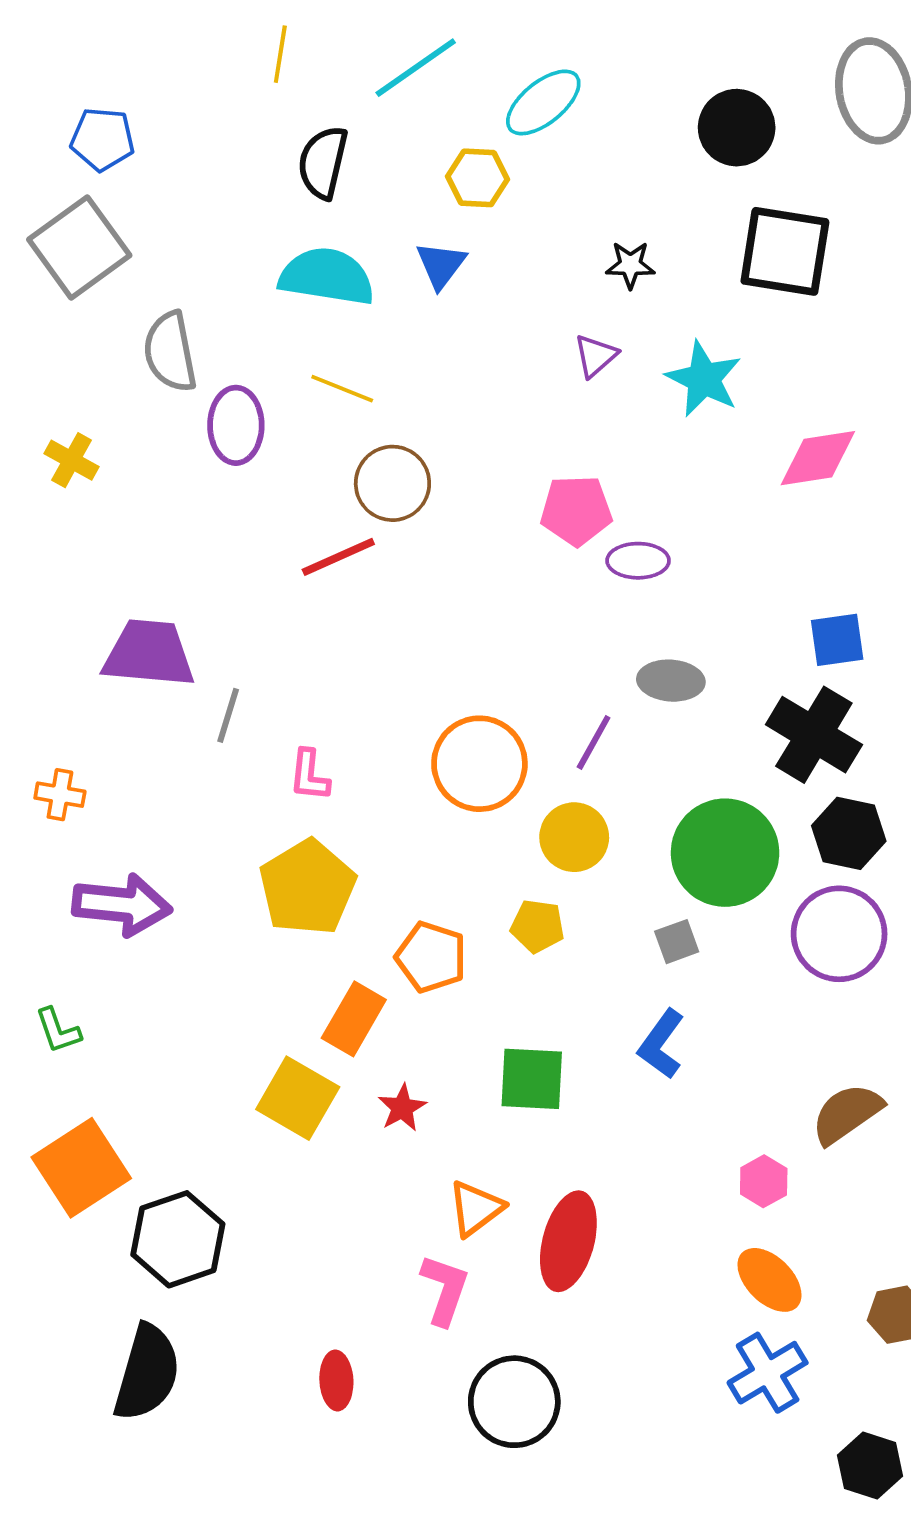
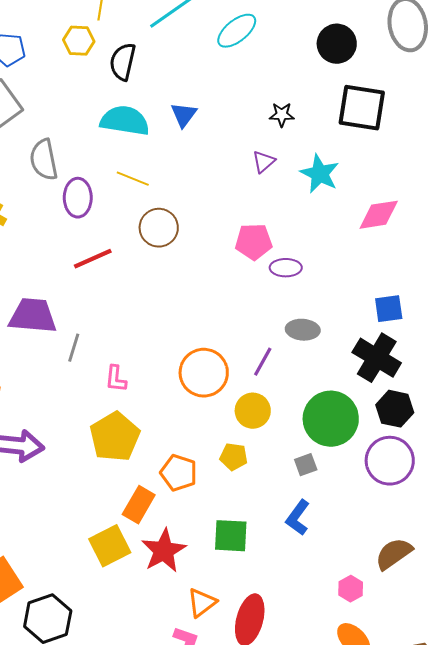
yellow hexagon: (478, 178) -> (79, 41), moved
red line: (338, 557) -> (93, 259), moved
yellow square: (298, 1098) -> (110, 546), turned 33
red star: (402, 1108) -> (164, 551), size x1.8

